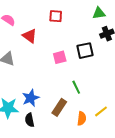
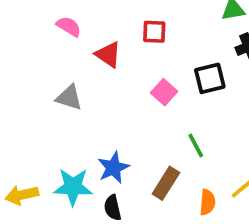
red square: (56, 16) -> (154, 32), moved
pink square: (60, 57) -> (164, 92), turned -32

